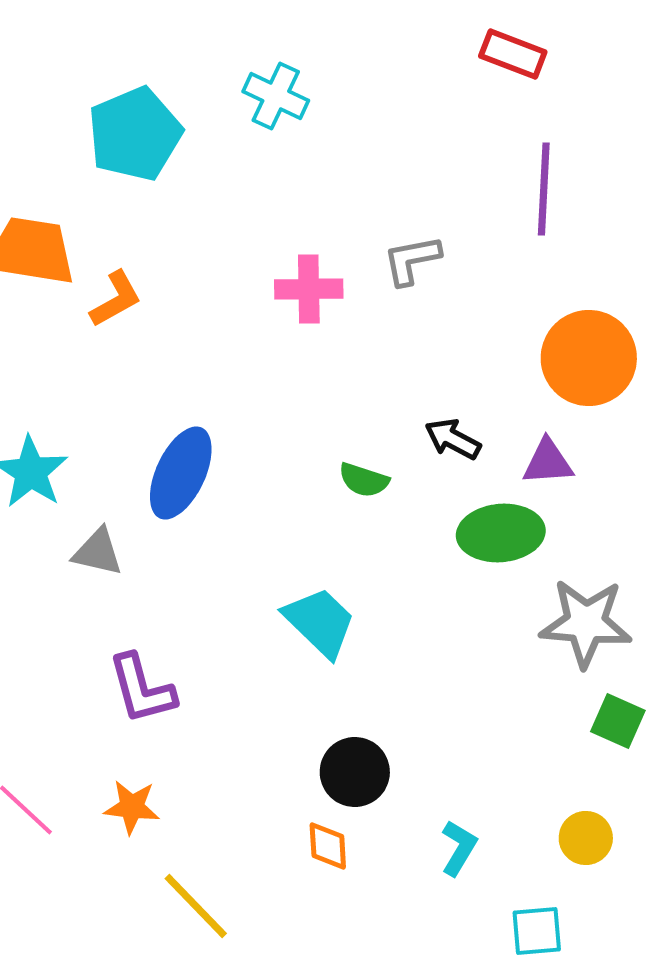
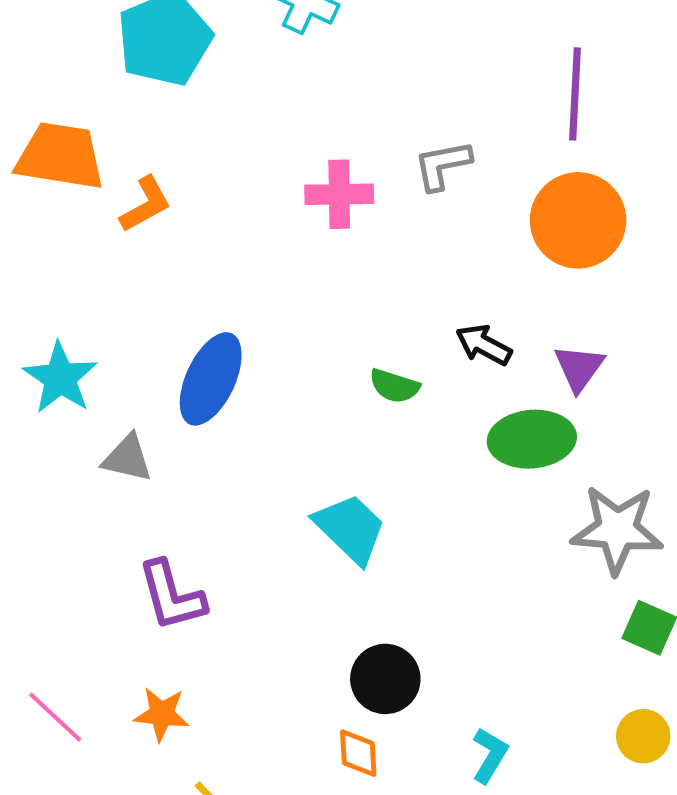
orange circle: (589, 358) -> (578, 220), moved
purple triangle: (548, 462) -> (579, 368), turned -50
yellow circle: (586, 838) -> (643, 736), moved

